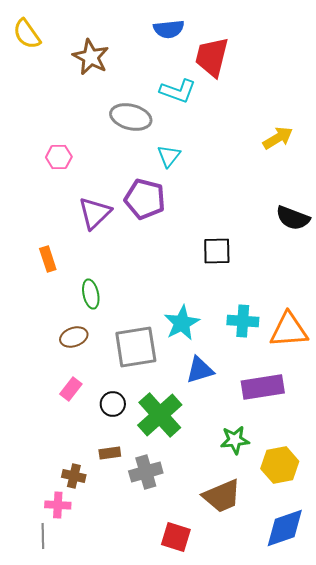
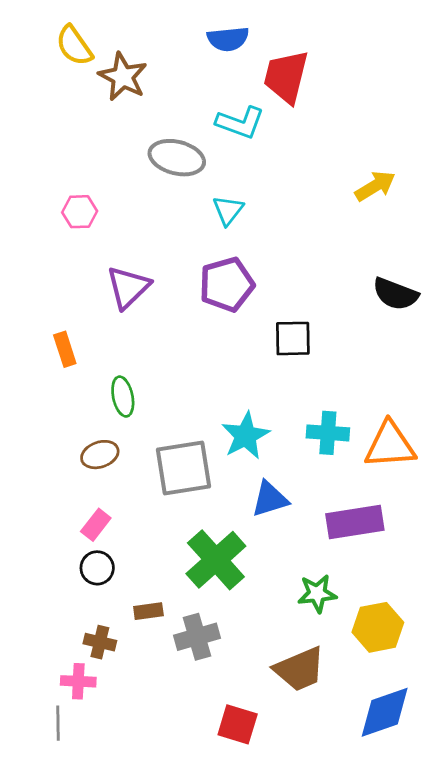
yellow semicircle: (27, 34) -> (74, 46), moved
purple pentagon: (145, 199) -> (227, 285), moved, turned -30
black circle: (113, 404) -> (97, 568), moved

